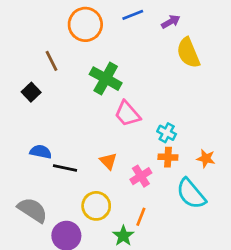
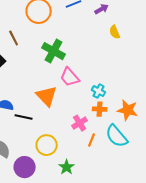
yellow semicircle: (188, 53) -> (115, 32), size x0.6
orange star: (206, 158) -> (128, 110), size x1.5
orange triangle: (108, 161) -> (47, 96), moved, size x1.6
orange line: (141, 217) -> (92, 140), moved

